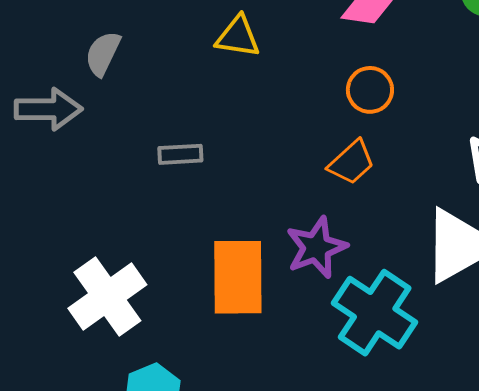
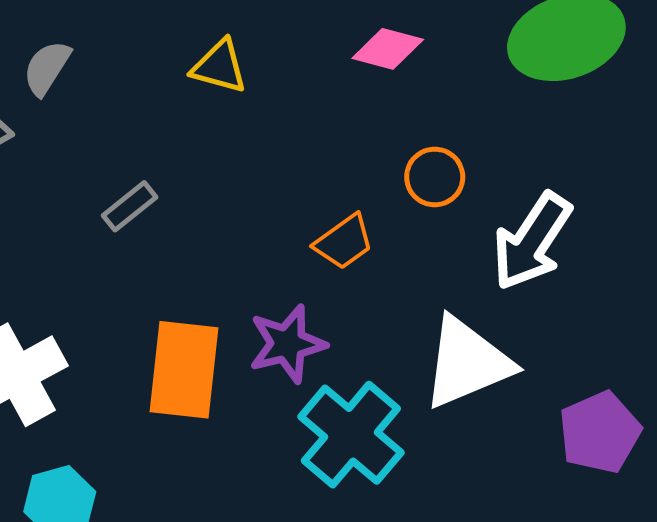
orange circle: (370, 90) -> (435, 177), moved
gray rectangle: (180, 154) -> (130, 206), turned -42

